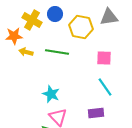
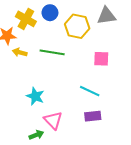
cyan line: (105, 87) -> (90, 91), moved, turned -30
cyan star: (51, 94) -> (35, 96), moved

